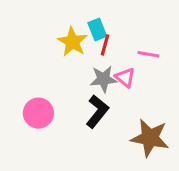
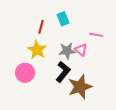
yellow star: (72, 42) -> (37, 50), moved
red line: (105, 45) -> (41, 27), moved
brown star: (150, 138) -> (80, 87), moved, turned -30

